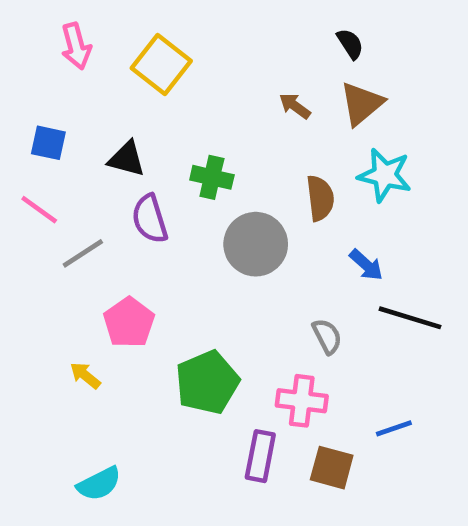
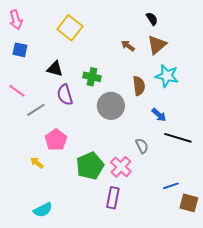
pink arrow: (76, 46) -> (16, 20), moved
blue square: (48, 143) -> (20, 50), moved
pink cross: (302, 401) -> (121, 167), moved, turned 35
brown square: (332, 468) -> (189, 203), moved

